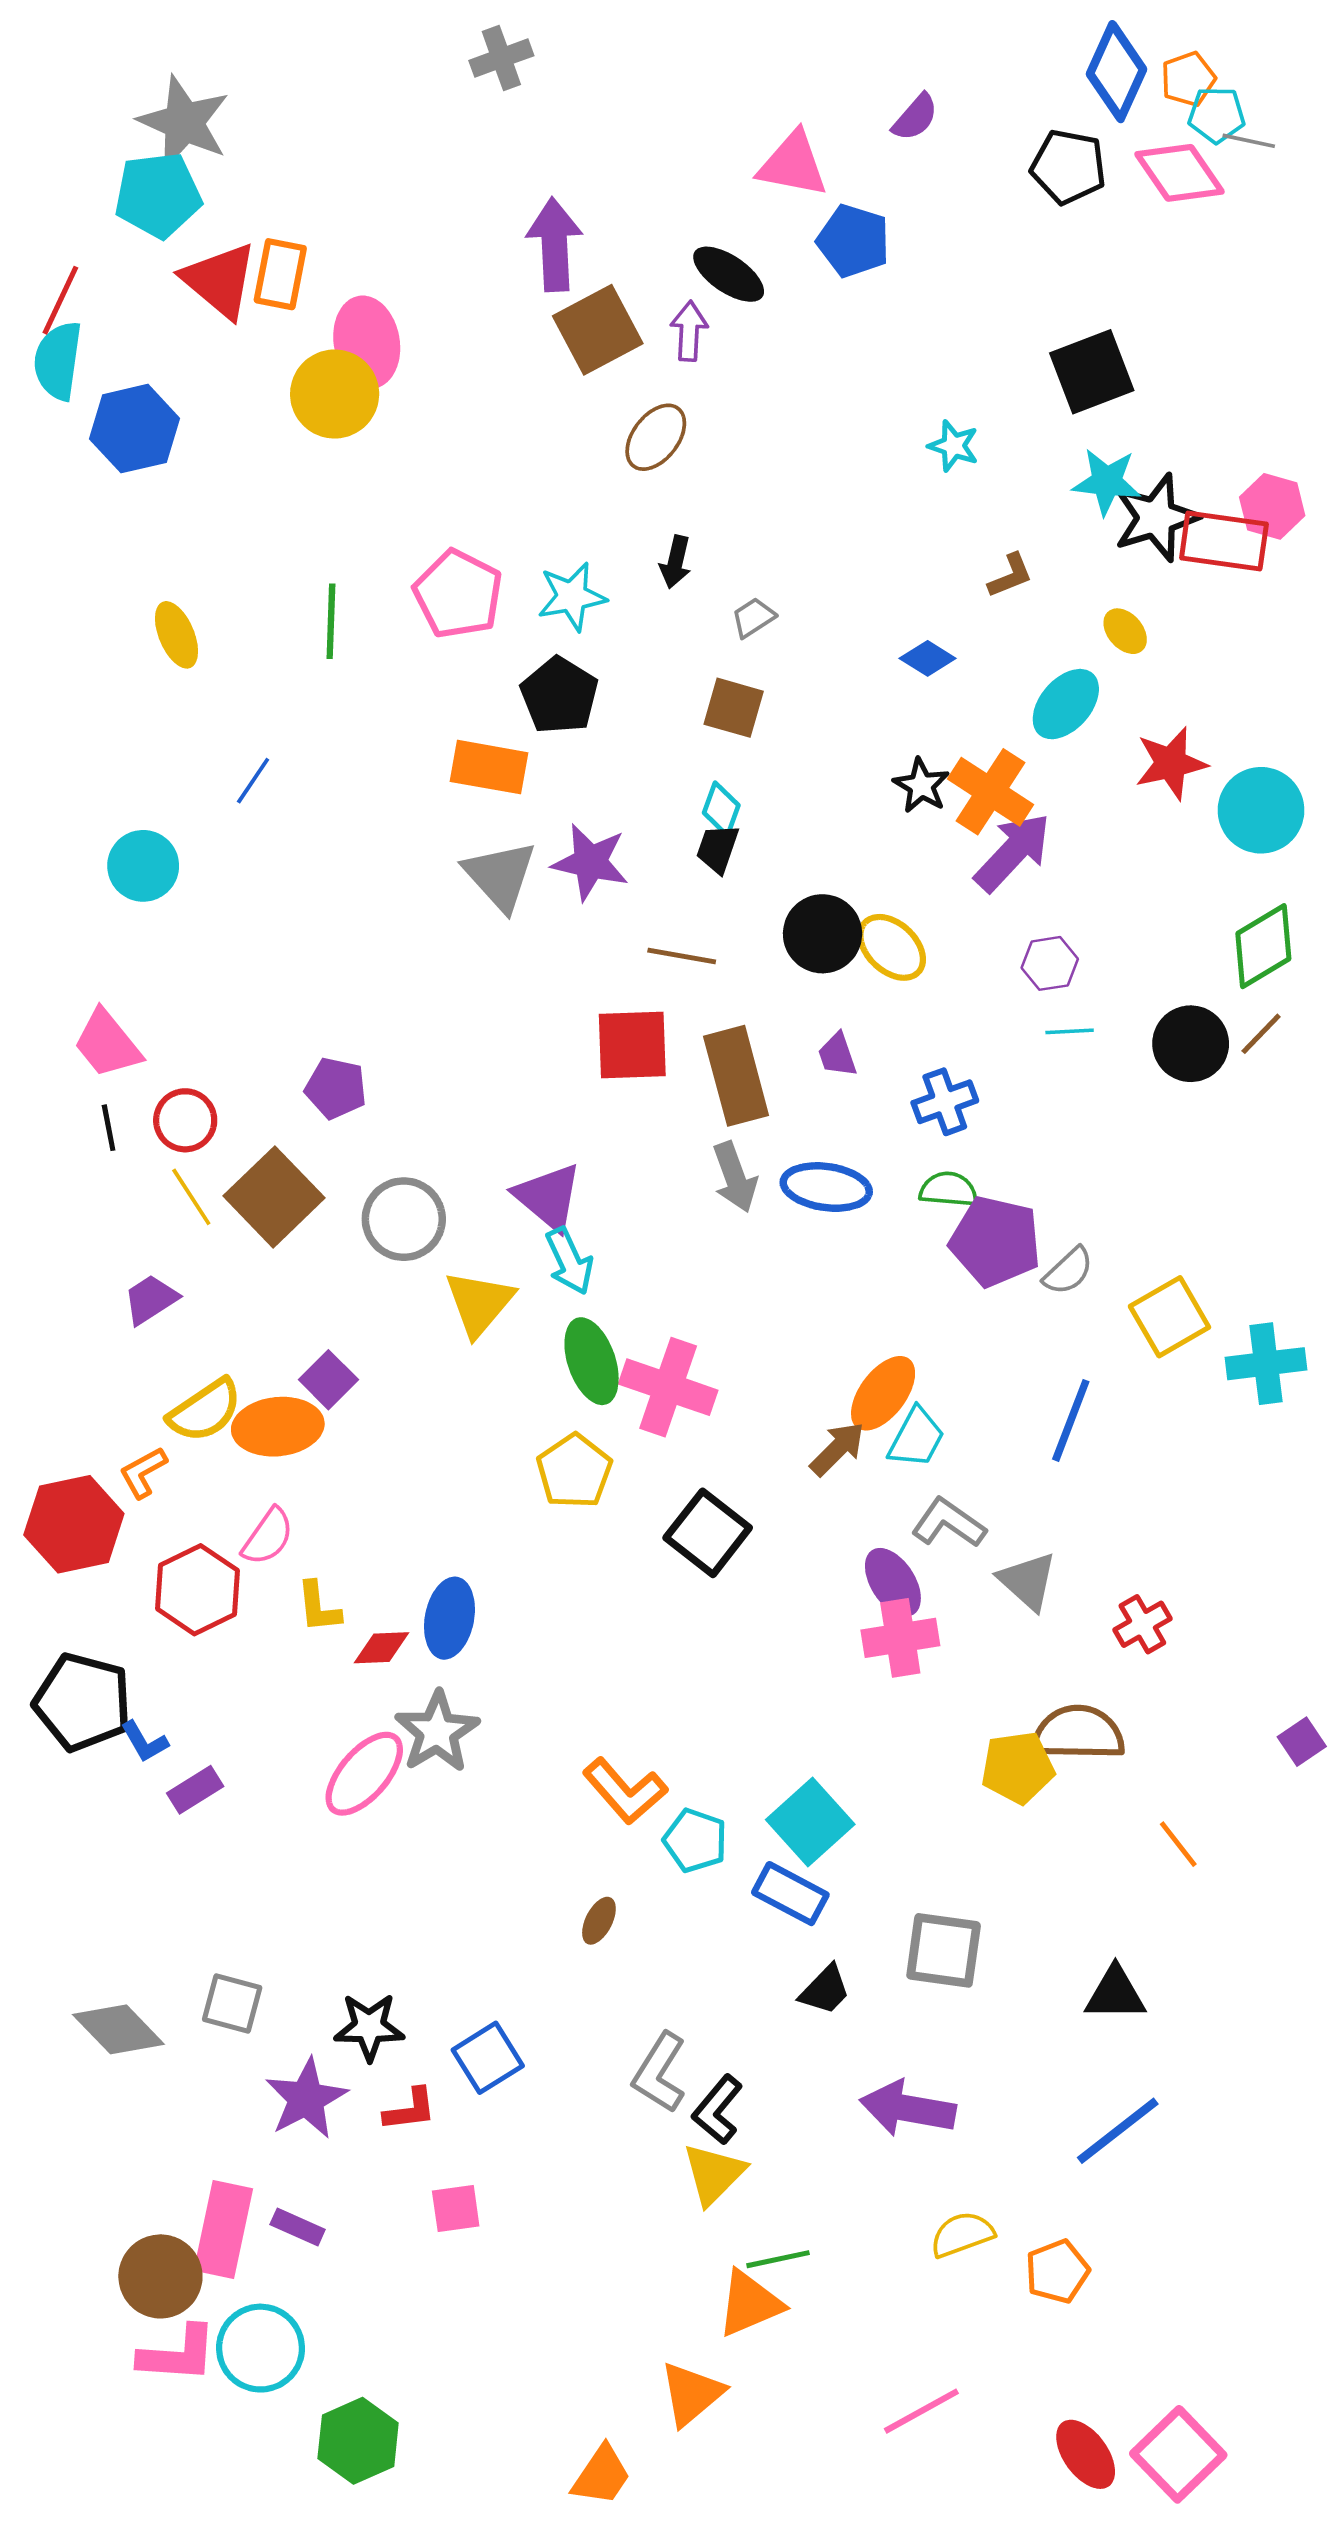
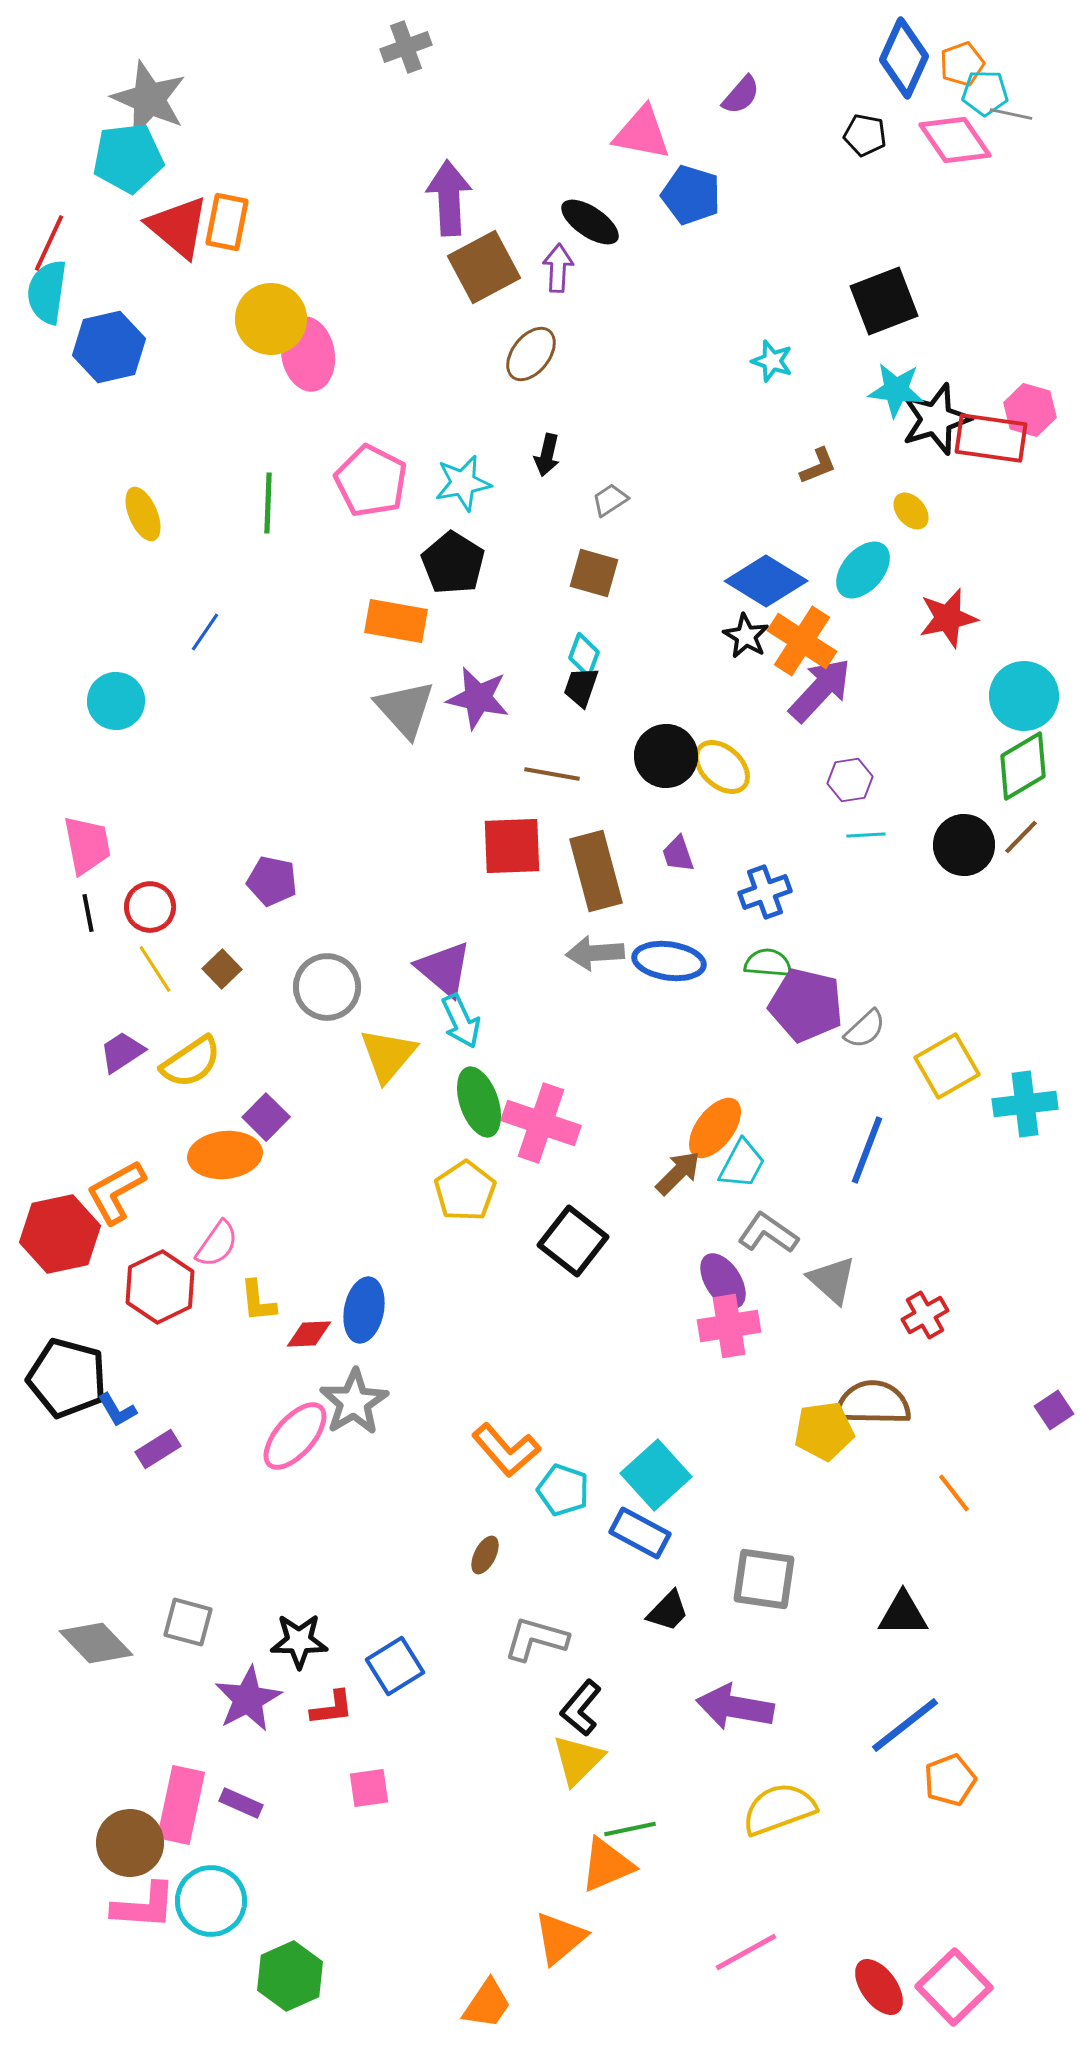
black pentagon: (1068, 167) -> (865, 135), size x0.7
pink ellipse: (367, 342) -> (308, 354), moved
blue diamond: (928, 658) -> (766, 581), moved, size x1.8
cyan circle: (1261, 810) -> (1024, 696), moved
pink trapezoid: (107, 1044) -> (87, 845), turned -152
gray arrow: (735, 1177) -> (595, 953), turned 106
brown square: (274, 1197) -> (222, 969), size x0.5
yellow semicircle: (205, 1411) -> (191, 1062), moved
orange L-shape: (143, 1472) -> (116, 1192), size x1.5
gray L-shape: (659, 2073) -> (536, 1639), moved, turned 74
yellow semicircle: (962, 2234) -> (779, 1809), size x1.4
orange pentagon: (1057, 2272) -> (950, 1780), moved

